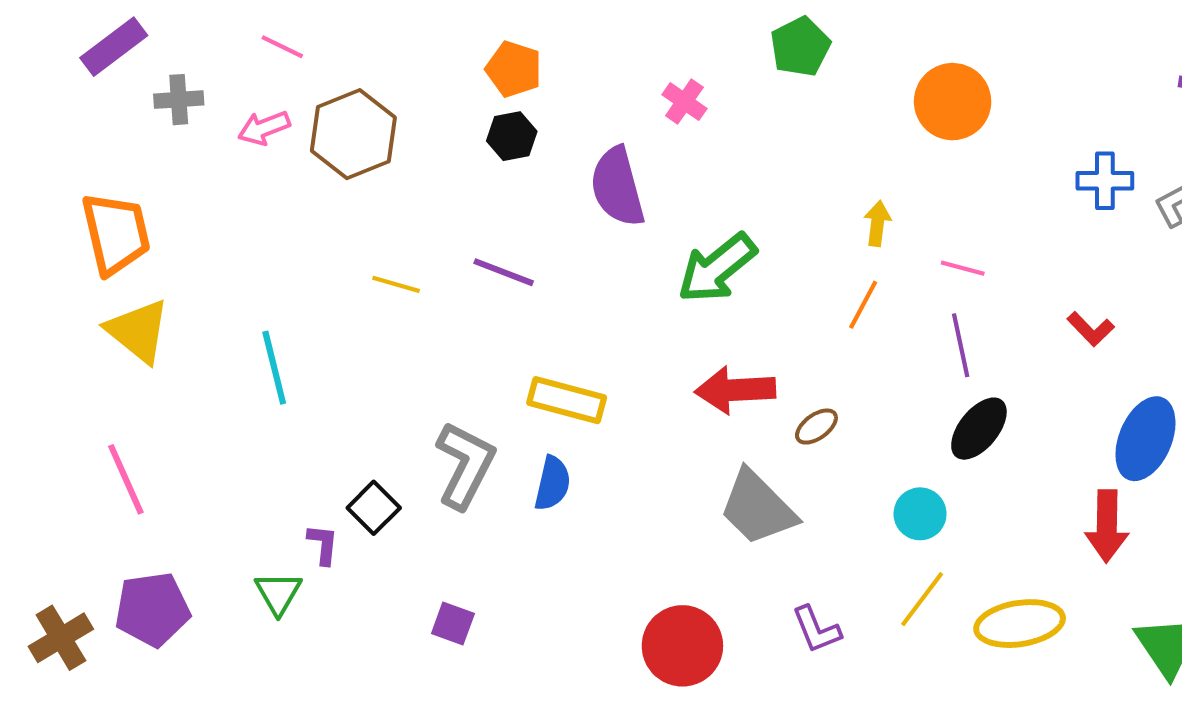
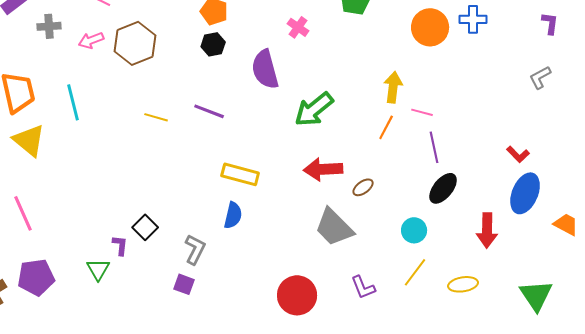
blue cross: (1105, 181) -> (473, 19), moved
yellow arrow: (877, 223) -> (393, 87), size x1.4
pink line: (963, 268) -> (422, 112), moved
red L-shape: (1091, 329) -> (518, 154), moved
cyan line: (274, 368) -> (73, 102), moved
gray L-shape: (465, 465) -> (195, 249), moved, size x0.7
red arrow: (1107, 526) -> (487, 230), moved
yellow ellipse: (1020, 624) -> (463, 284), size x0.7

